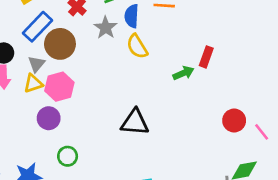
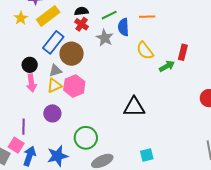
yellow semicircle: (137, 46) -> (145, 51), moved
gray triangle: (36, 64) -> (55, 71), turned 40
purple circle: (49, 118) -> (52, 113), moved
green circle: (68, 156) -> (86, 138), size x1.5

